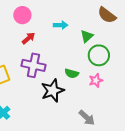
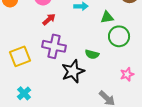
green triangle: (87, 36) -> (107, 17), turned 32
pink star: (96, 80) -> (127, 74), moved

